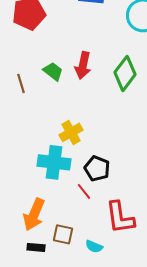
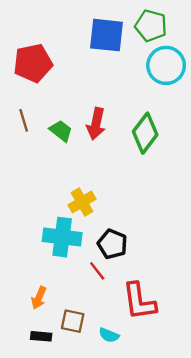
brown line: (21, 83) -> (24, 120), moved
orange arrow: (34, 214) -> (39, 298), size x0.6

